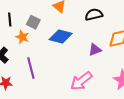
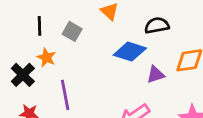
blue diamond: (61, 36) -> (130, 52), moved
orange star: (22, 37) -> (46, 57), moved

